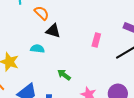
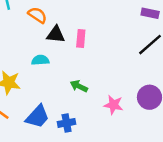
pink rectangle: (96, 40) -> (81, 38), moved

